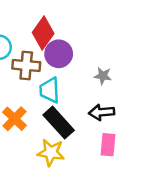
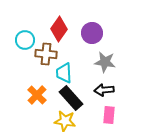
purple circle: (59, 54) -> (92, 33), moved
gray star: (103, 76) -> (105, 62), size x1.5

